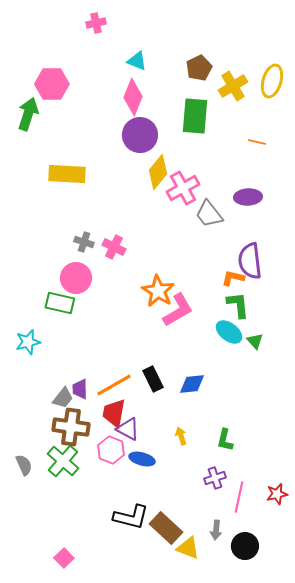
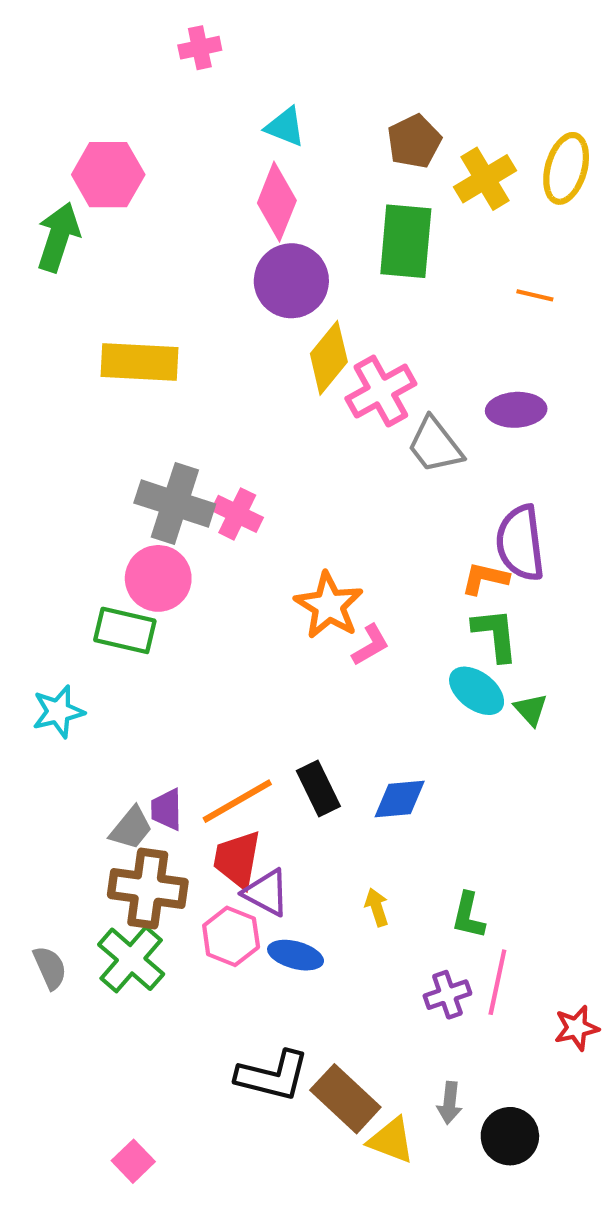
gray cross: (84, 242) -> (175, 503), size x1.8
pink L-shape: (178, 310) -> (370, 645), size x0.6
pink line: (239, 497) -> (497, 982), moved

